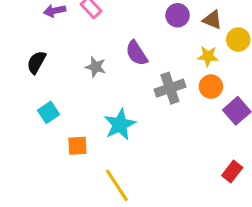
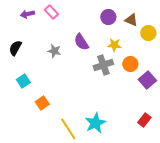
yellow star: (208, 56) -> (114, 45), moved
cyan star: (120, 125) -> (95, 123), moved
orange square: (77, 146) -> (42, 103), turned -32

